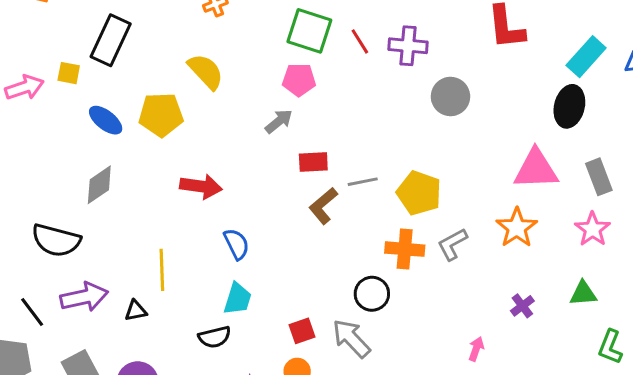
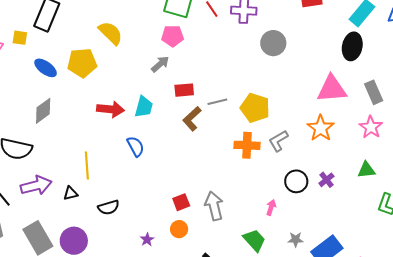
black circle: (372, 294) -> (296, 181), moved
cyan trapezoid: (237, 299) -> (144, 107), moved
black semicircle: (215, 337) -> (109, 207), moved
gray arrow: (351, 338) -> (214, 206), turned 32
pink arrow: (476, 349) -> (271, 207), moved

